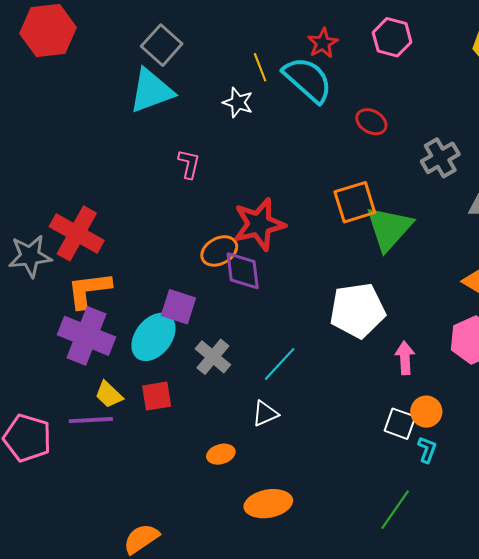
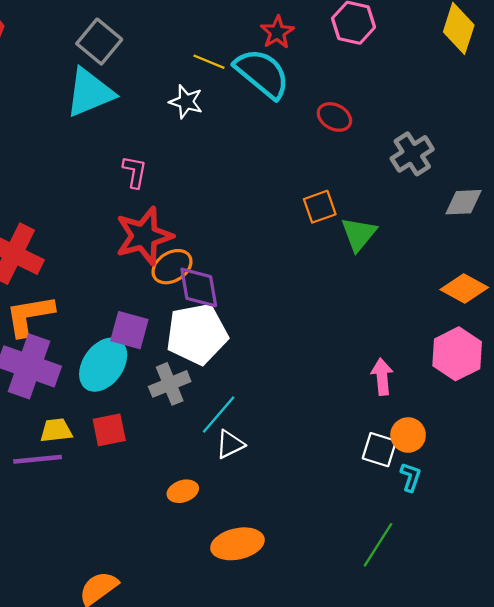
yellow line: (260, 67) -> (209, 62), turned -44
orange square: (355, 202) -> (320, 207), size x0.7
red star: (259, 224) -> (144, 236), moved
green triangle: (389, 228) -> (359, 234), size x0.7
white pentagon: (357, 310) -> (197, 334), moved
gray cross: (213, 357) -> (170, 384), turned 30
cyan line: (280, 364) -> (219, 415), moved
yellow trapezoid: (109, 395) -> (56, 430), turned 132

